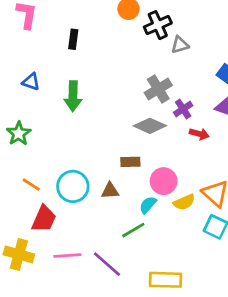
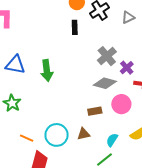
black rectangle: (73, 39) -> (75, 27), moved
gray triangle: (180, 45) -> (128, 17), moved
blue triangle: (31, 82) -> (15, 65), size x1.5
pink circle: (164, 181) -> (121, 104), moved

